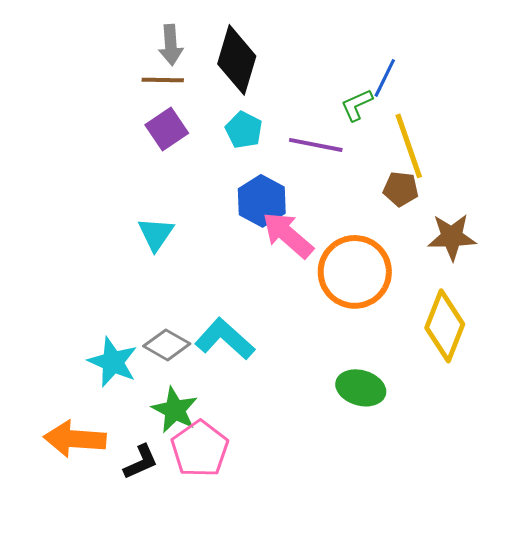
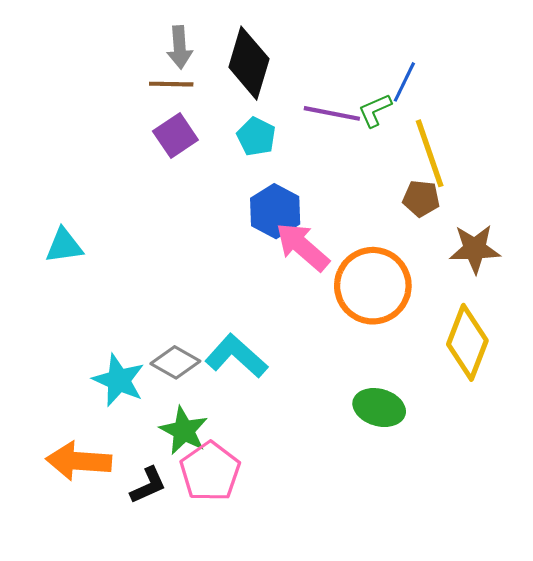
purple line: (316, 145) -> (332, 113), moved
cyan triangle: (156, 234) -> (64, 246), moved, turned 48

